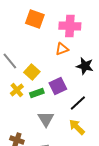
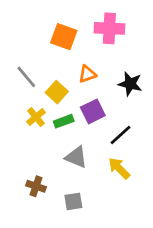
orange square: (35, 19) -> (64, 37), moved
orange triangle: (62, 49) -> (87, 74), moved
gray triangle: (46, 119) -> (76, 157), turned -36

